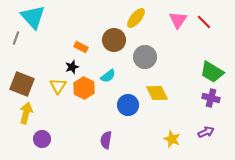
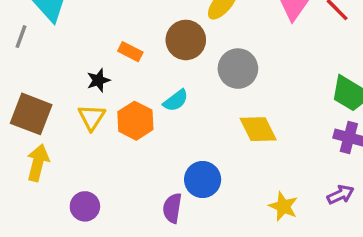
black star: (72, 67) -> (98, 80), moved
blue circle: (128, 105) -> (203, 179), moved
purple circle: (42, 139) -> (85, 206), moved

